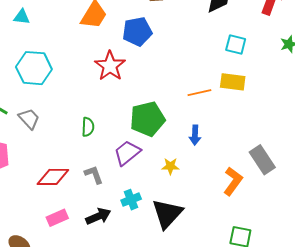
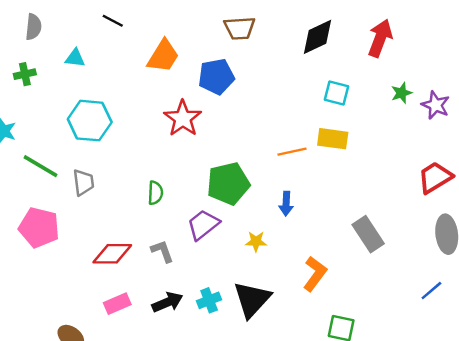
gray trapezoid: (29, 119) -> (83, 182), turned 35
orange L-shape: (233, 181) -> (315, 274), moved
cyan cross: (131, 200) -> (209, 300), moved

